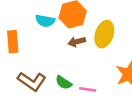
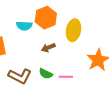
brown arrow: (77, 42) -> (48, 48), moved

